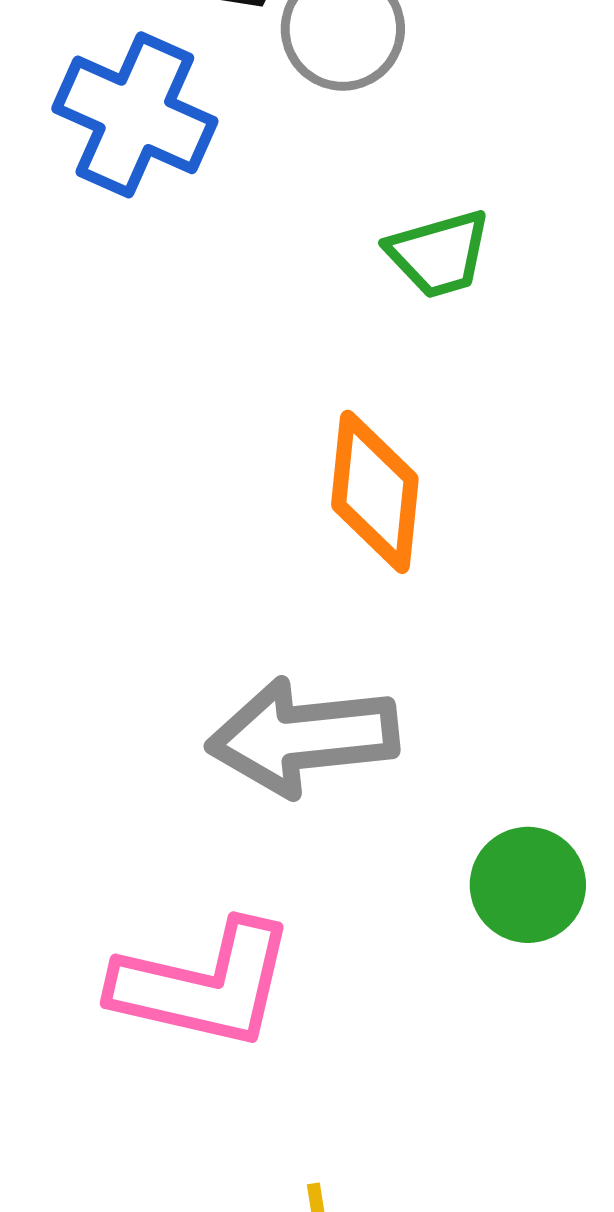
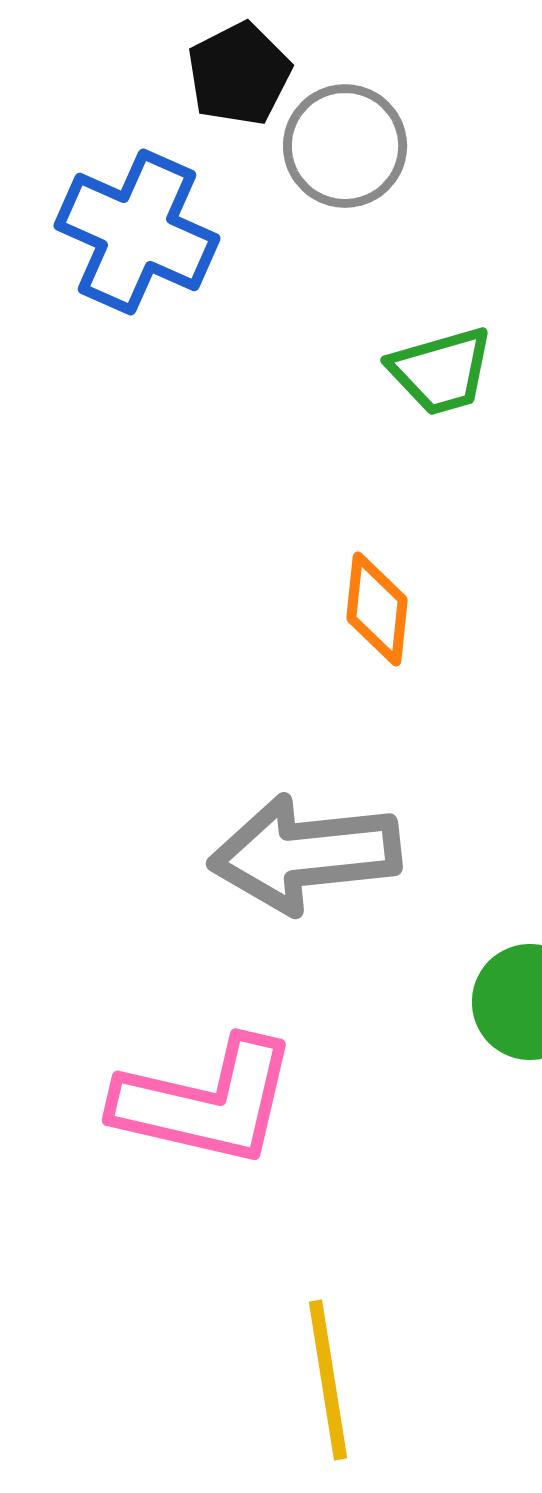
orange diamond: (375, 492) -> (377, 609), size x0.7

